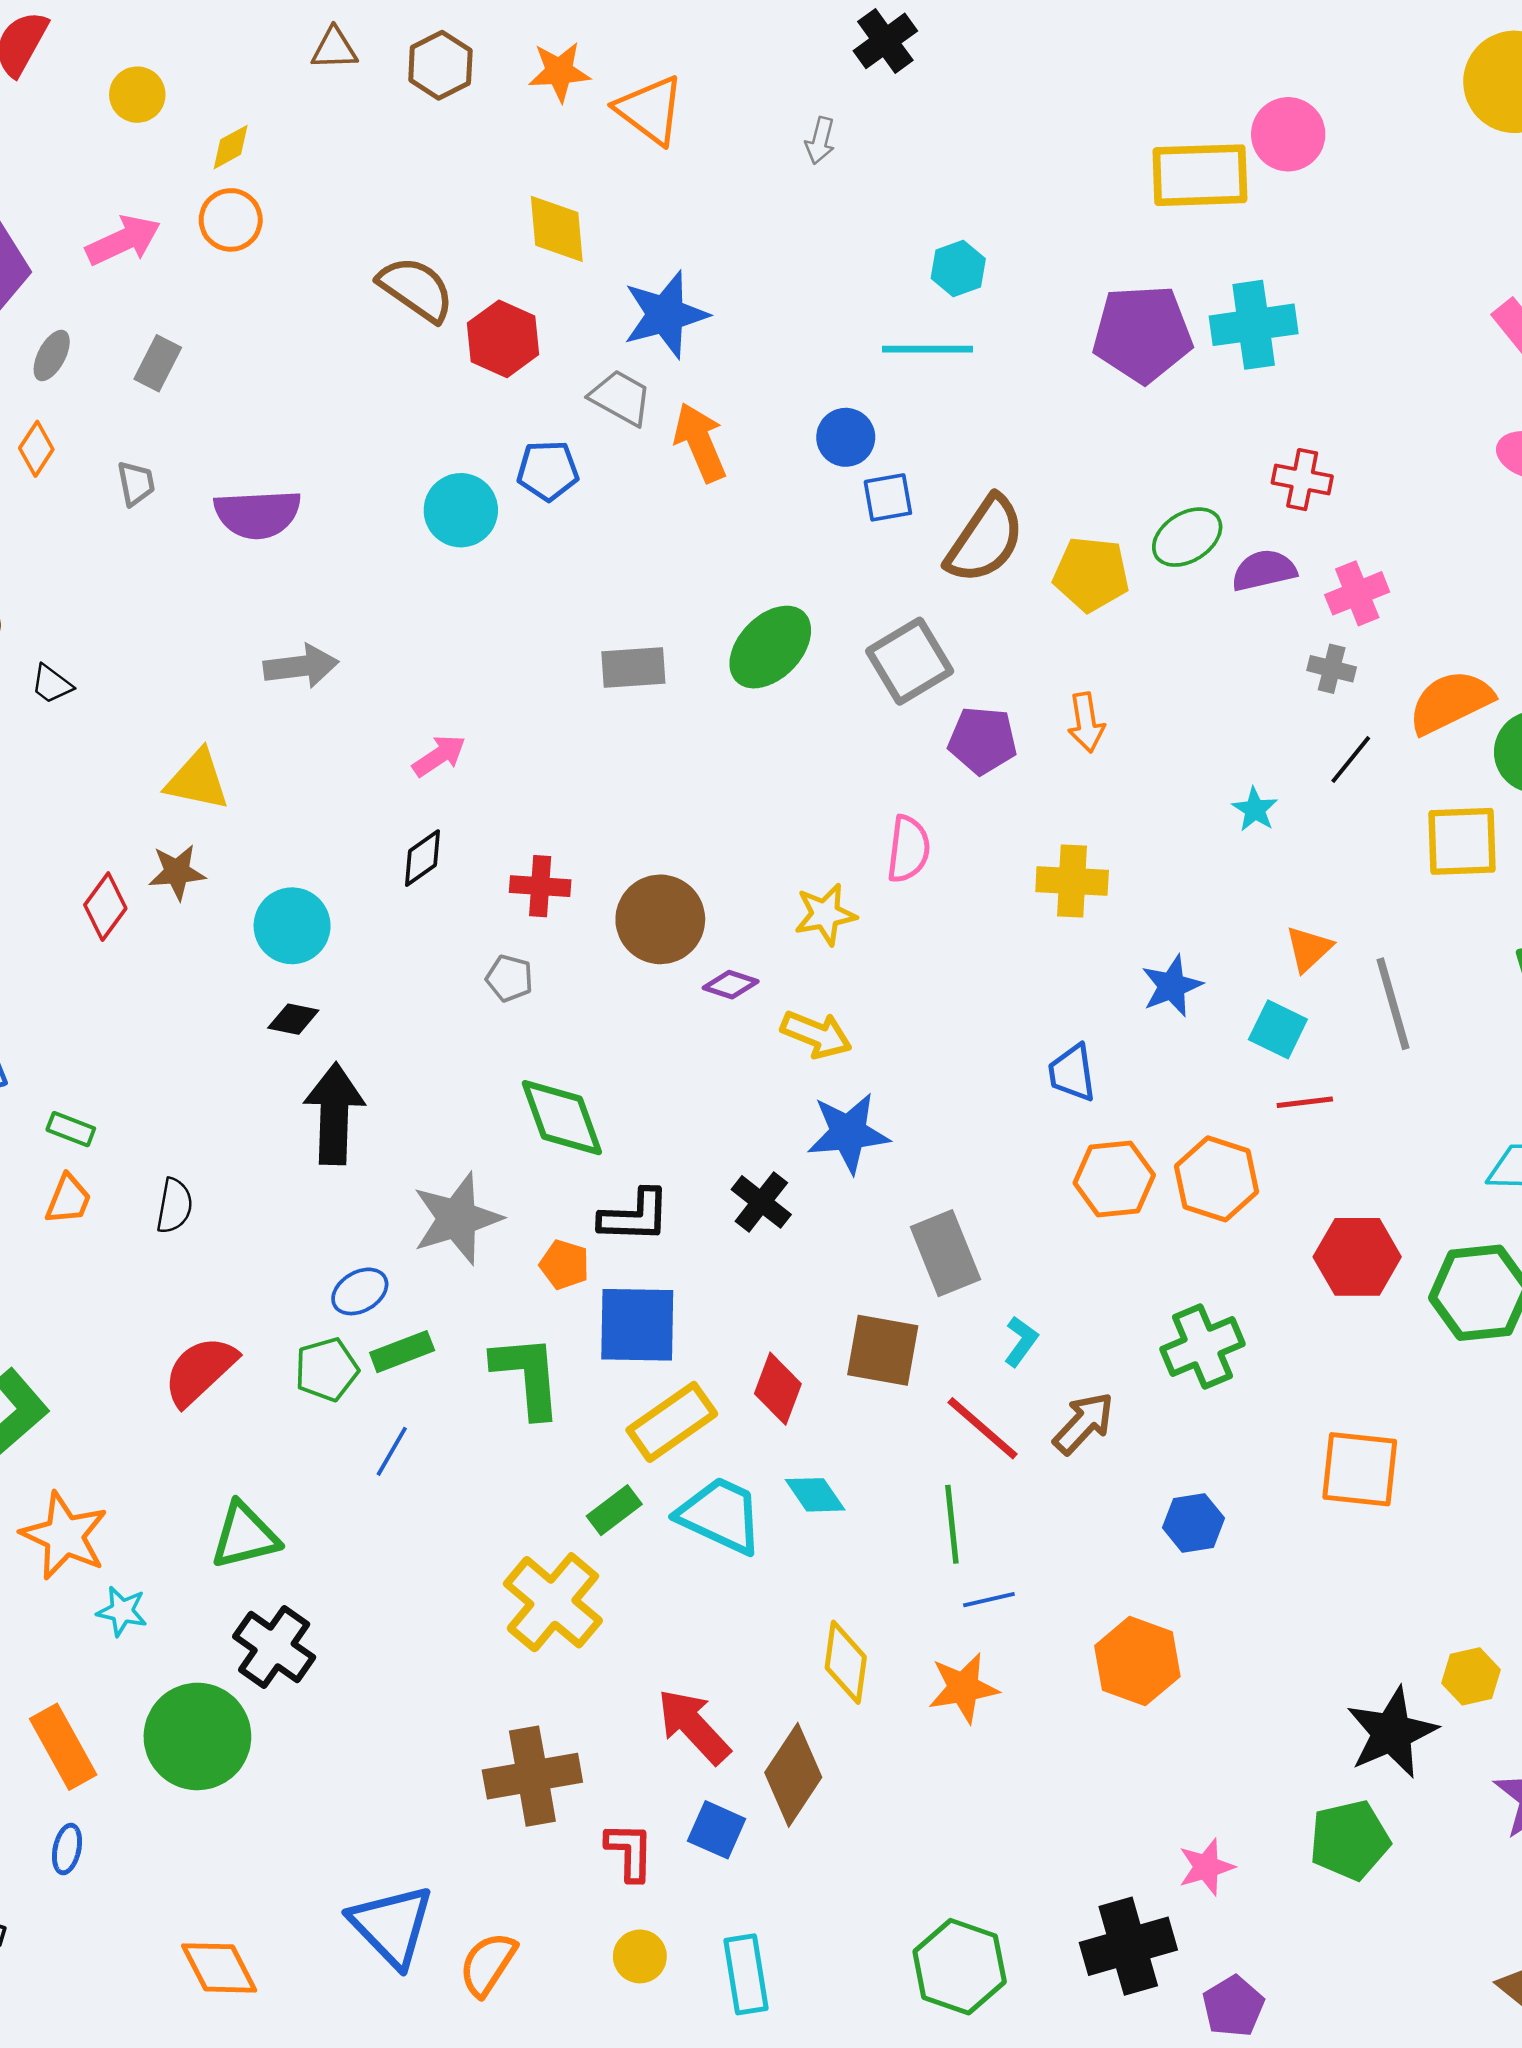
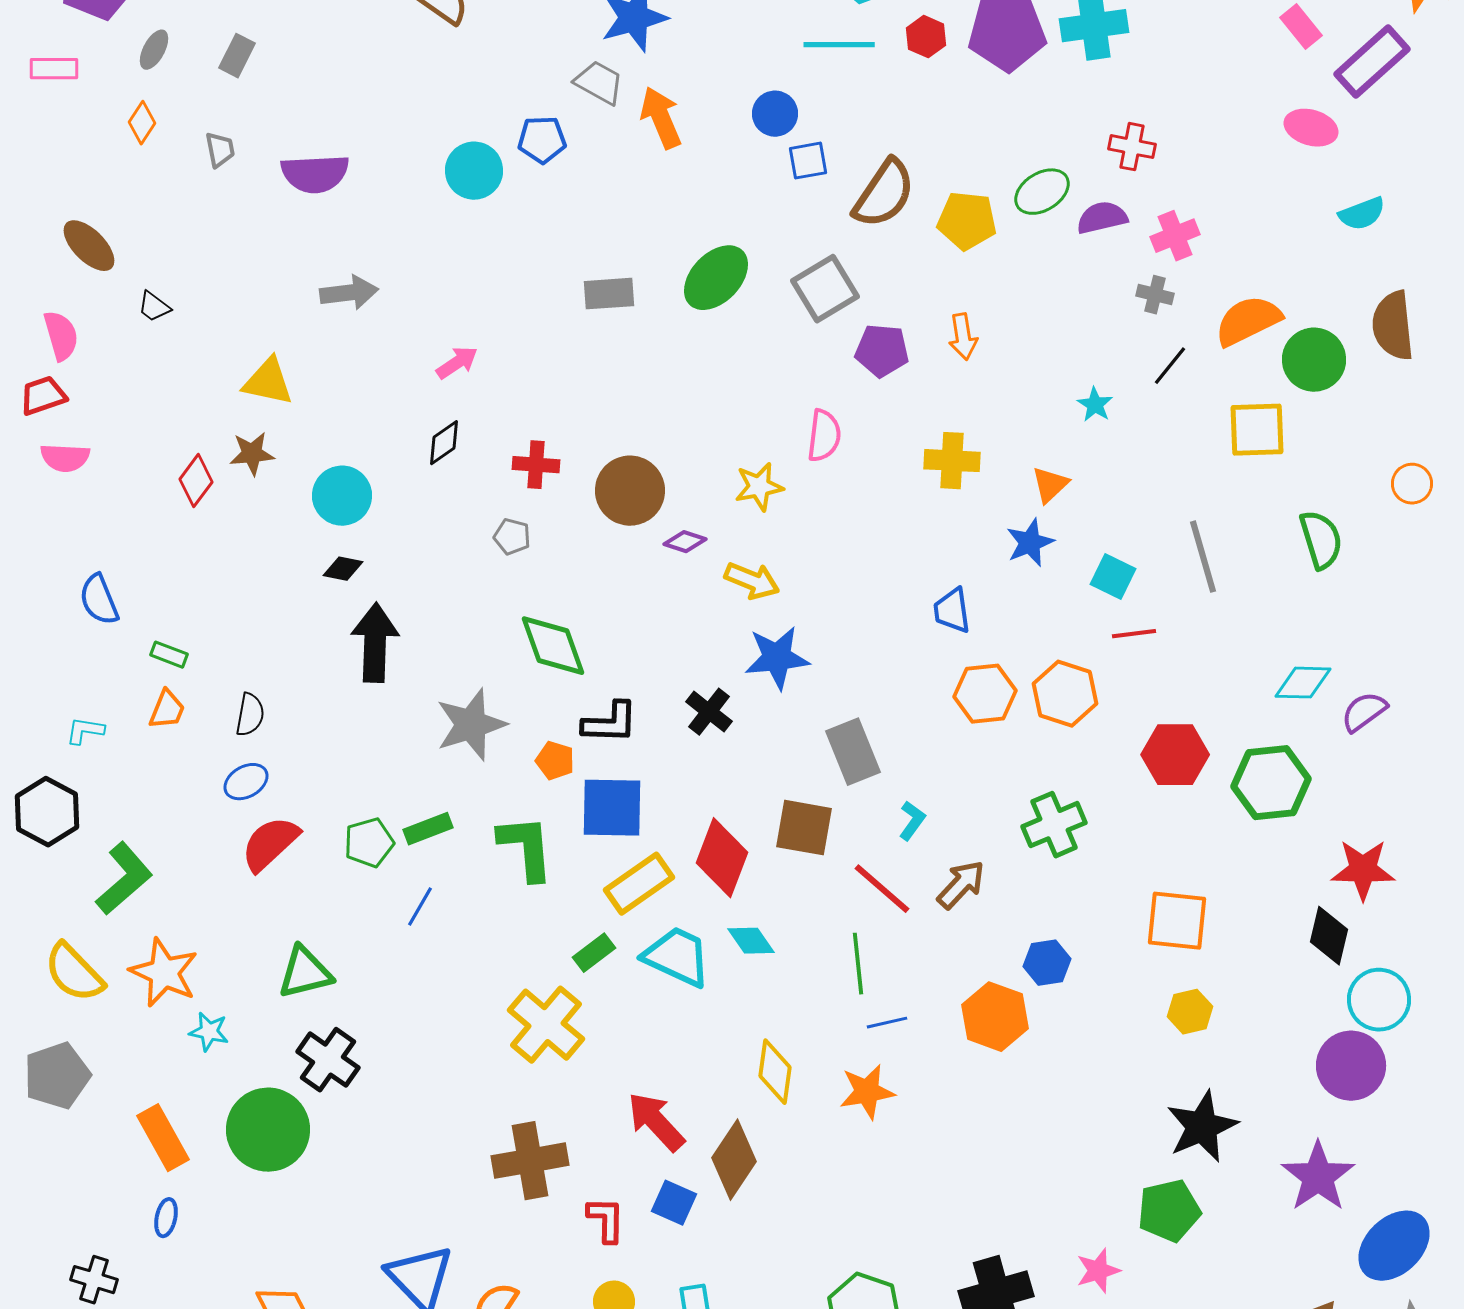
red hexagon: (503, 339) -> (926, 37), moved, size x0.7
orange triangle: (1309, 949) -> (1050, 485), moved
blue ellipse: (360, 1291) -> (246, 782), moved
red diamond: (778, 1389) -> (722, 858), size x1.4
orange hexagon: (1137, 1661) -> (995, 1017), moved
yellow hexagon: (1471, 1676) -> (1190, 1012), moved
pink star: (1206, 1867) -> (1098, 1271), moved

